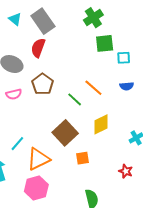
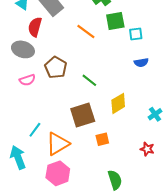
red semicircle: (38, 48) -> (35, 27), moved
orange line: (93, 88) -> (86, 31), moved
brown square: (65, 133) -> (83, 115), turned 30

